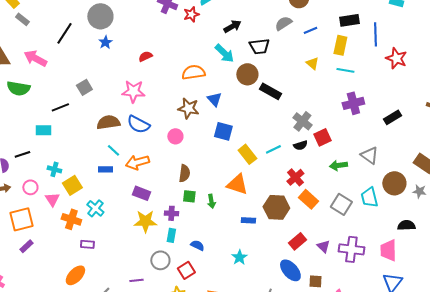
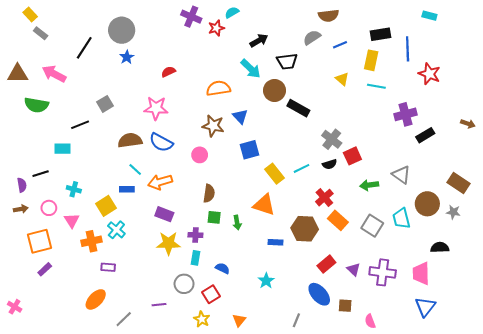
purple cross: (353, 103) -> (405, 114), moved
blue square: (223, 131) -> (250, 150), turned -30
yellow square: (72, 185) -> (106, 206), moved
orange cross: (71, 219) -> (91, 241), turned -30

